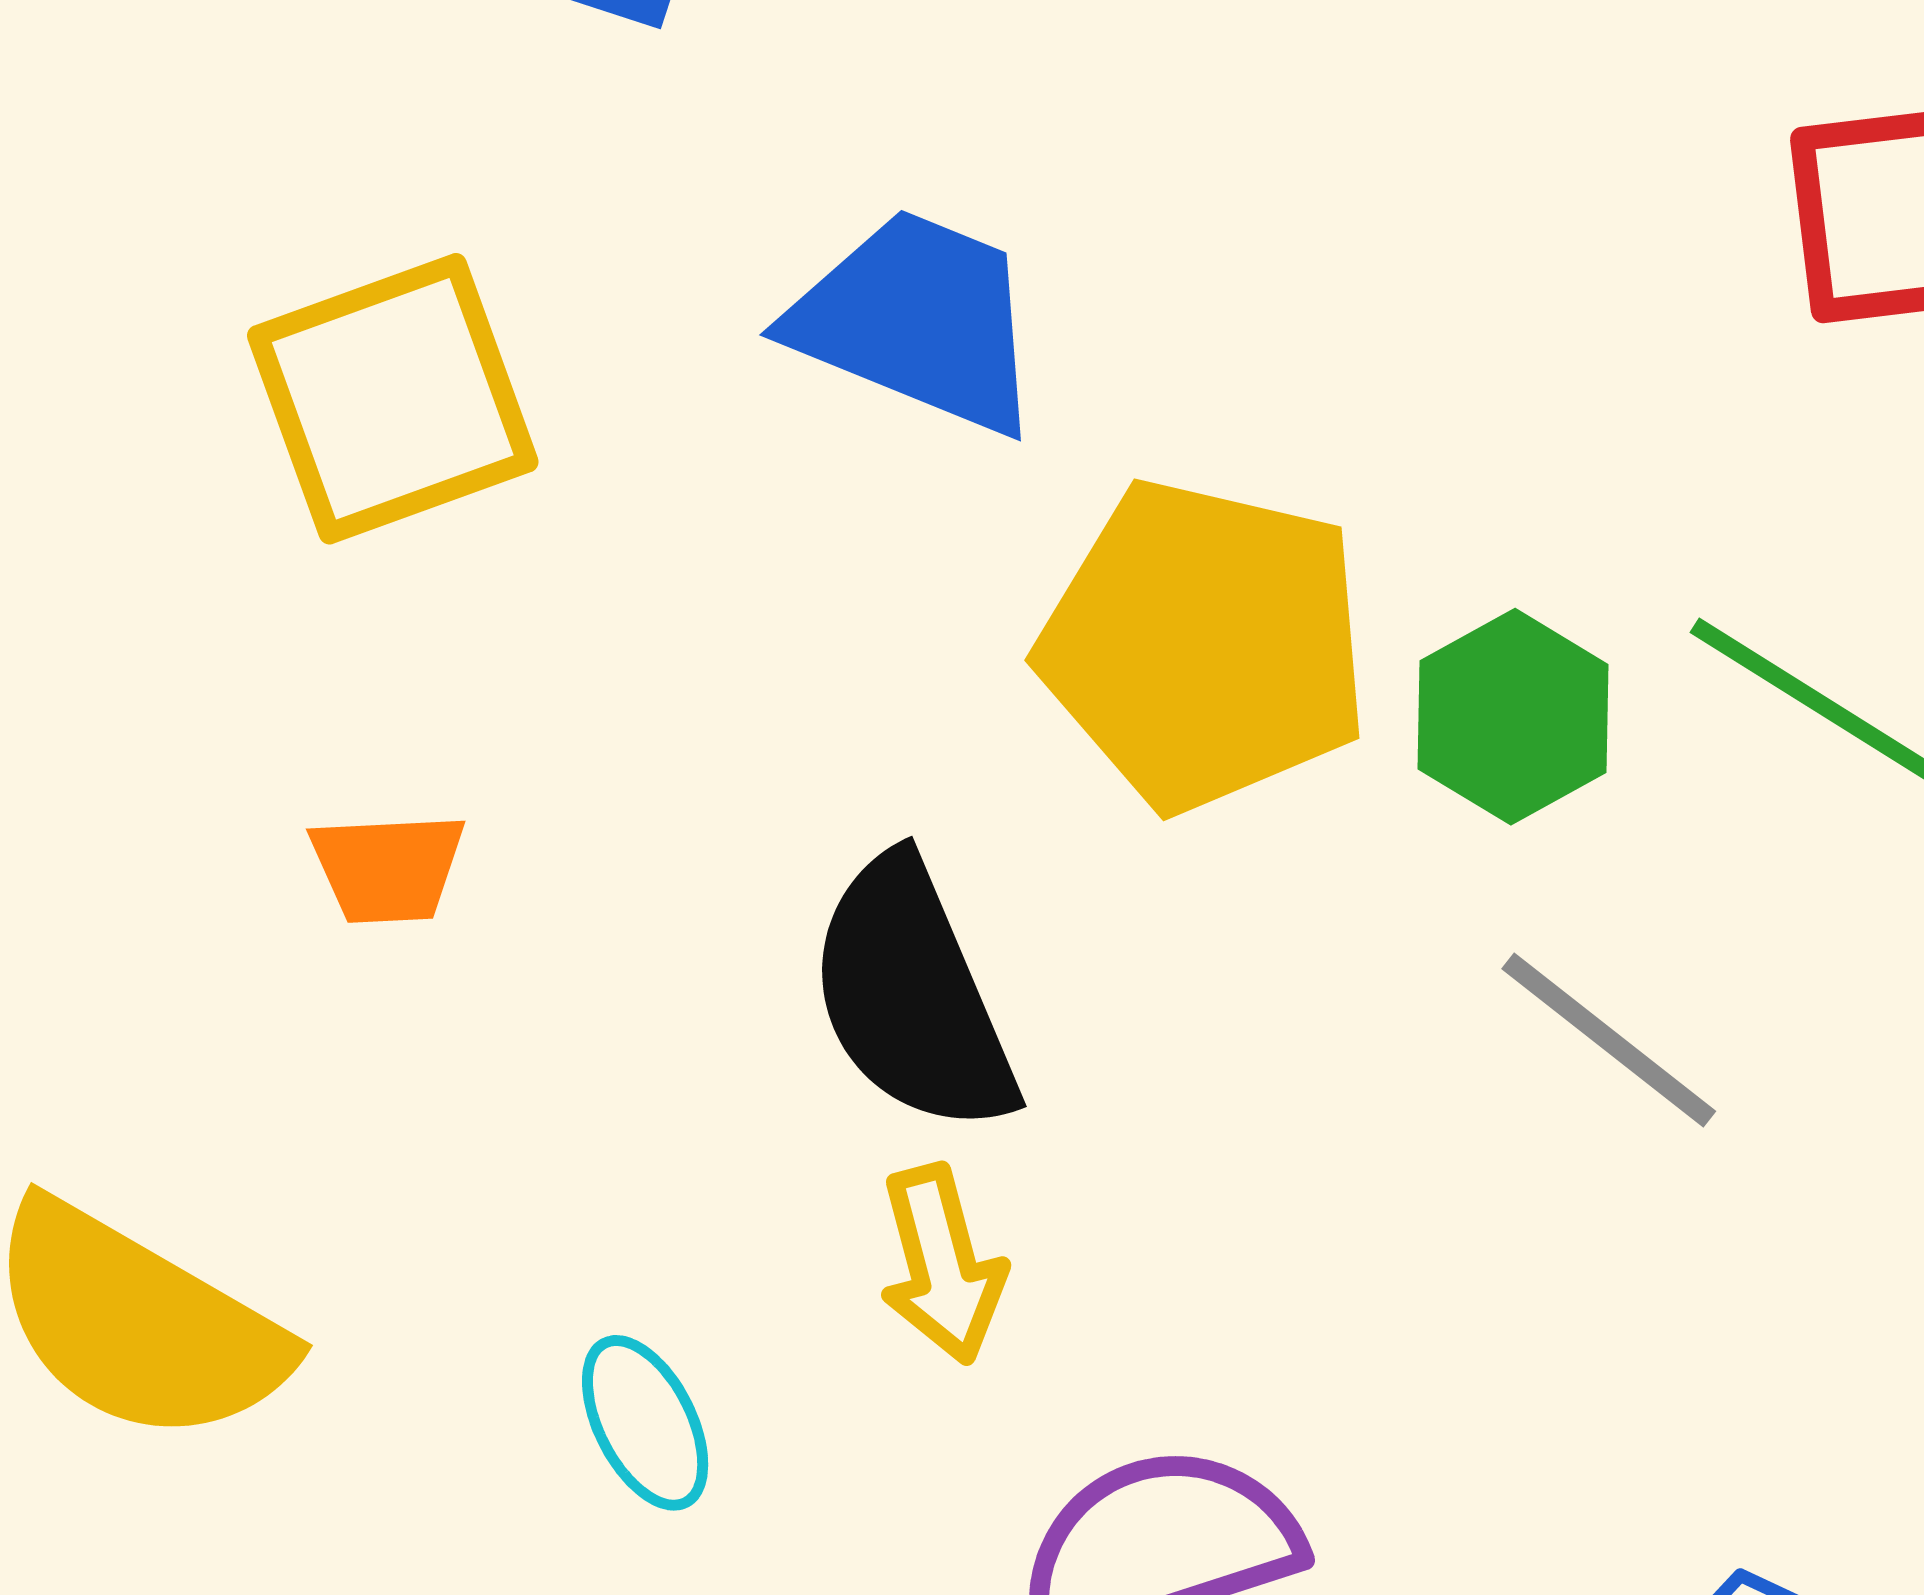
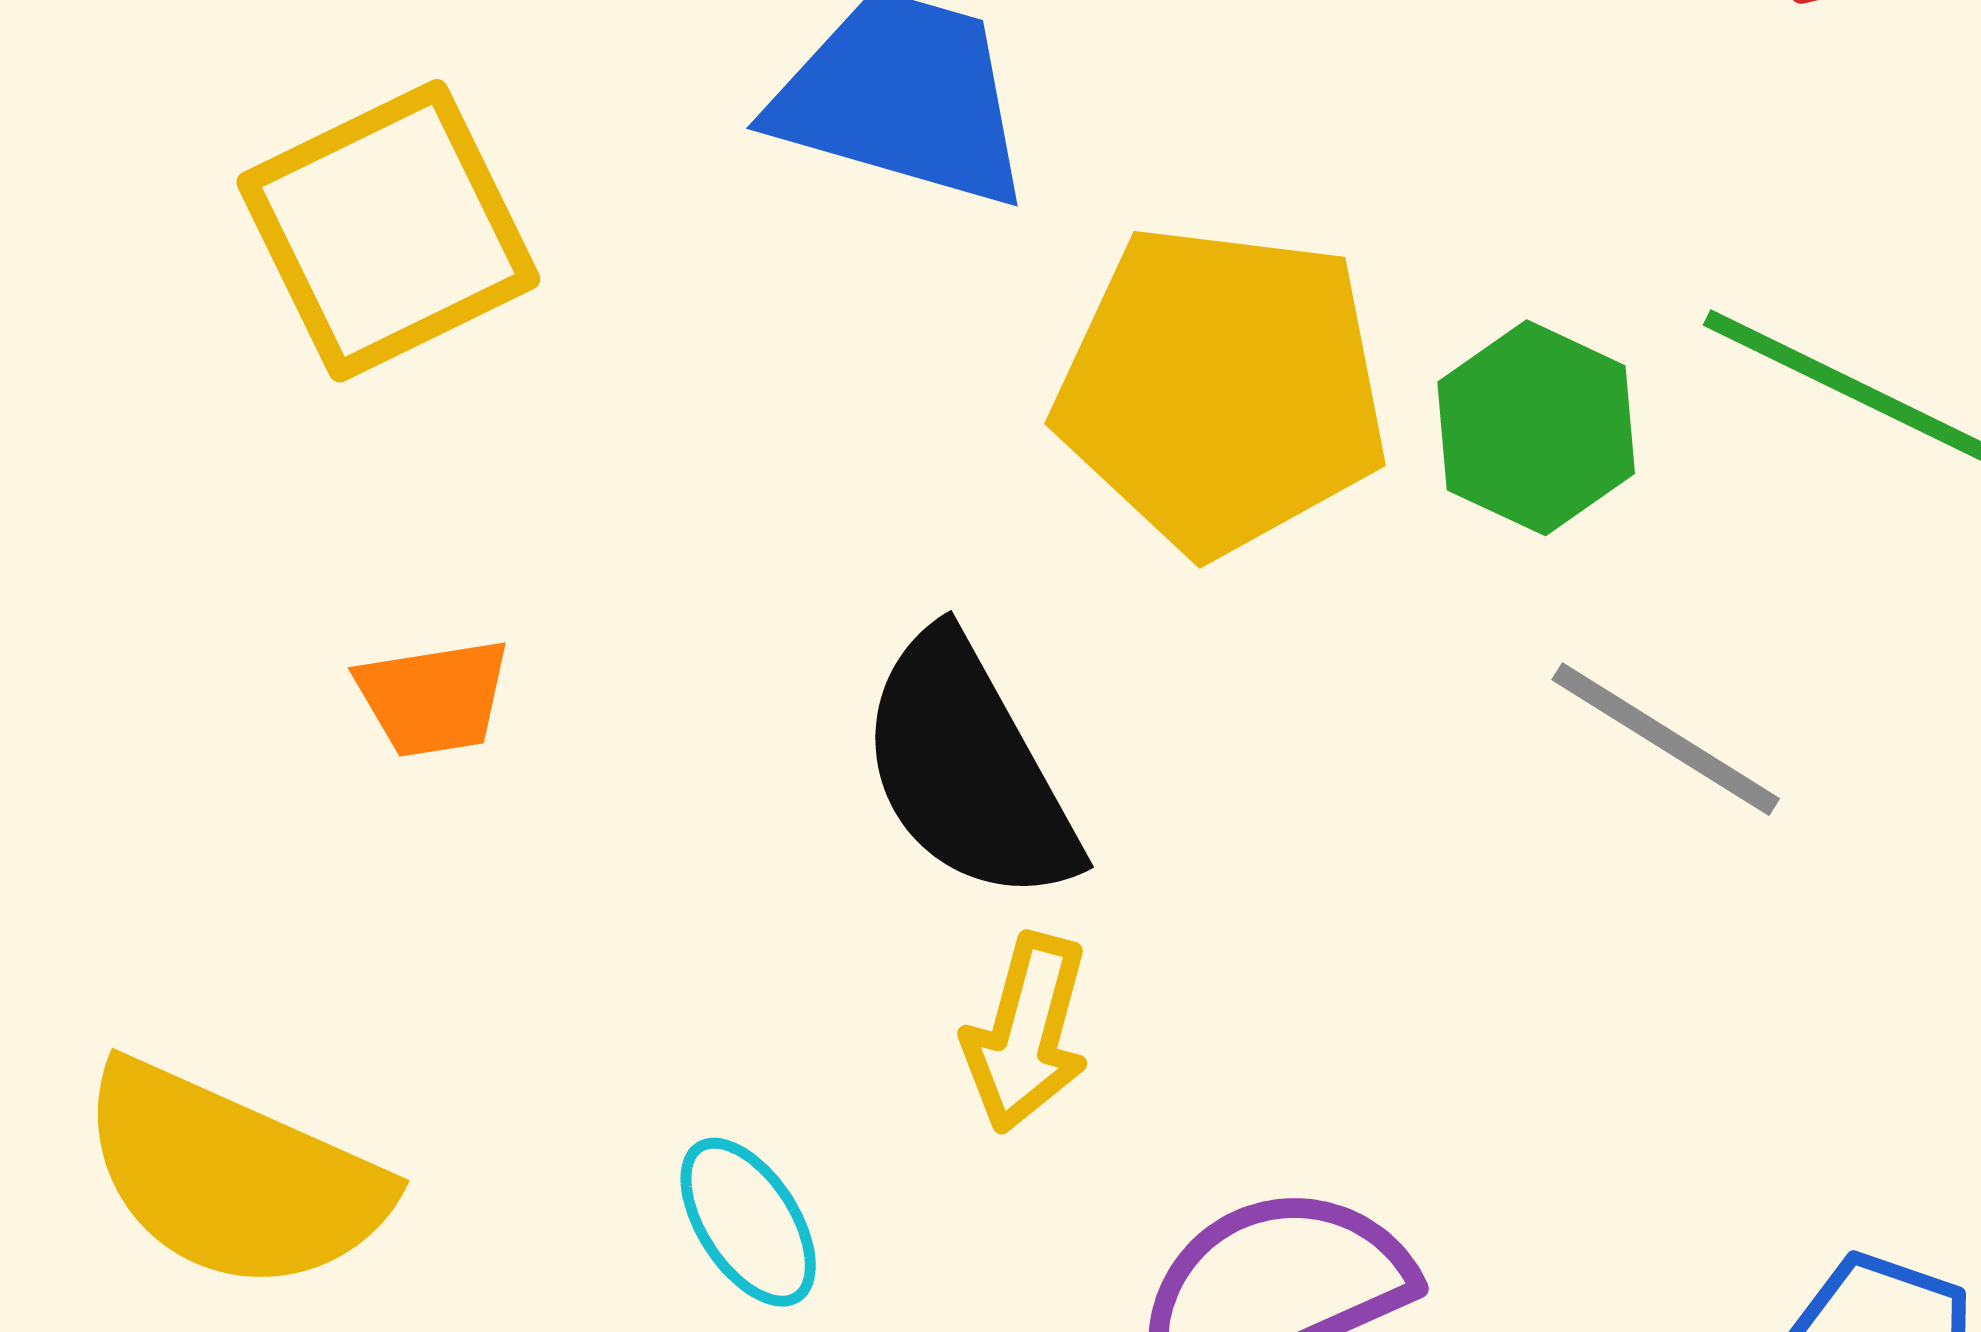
yellow arrow: (942, 1264) -> (1026, 1033), turned 36

